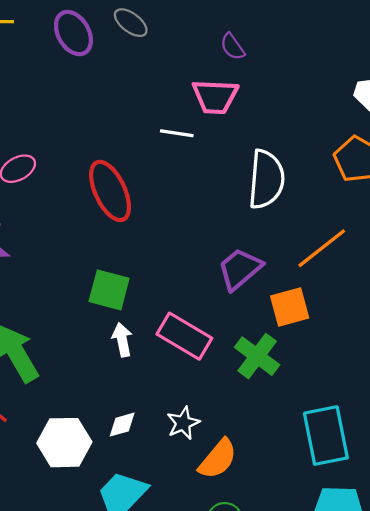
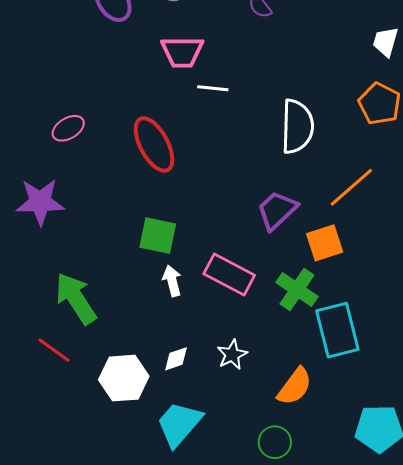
pink trapezoid: (215, 97) -> (182, 52), moved
cyan rectangle: (326, 436) -> (337, 330), moved
orange semicircle: (218, 459) -> (295, 386), moved

